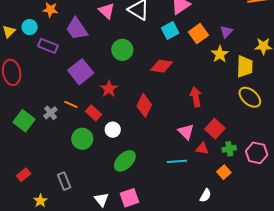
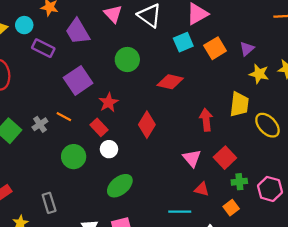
yellow star: (220, 54) -> (259, 74), moved, turned -30
yellow trapezoid: (245, 67) -> (239, 104), moved
red rectangle: (94, 113) -> (99, 127), moved
red triangle: (202, 149) -> (202, 189), moved
cyan line: (177, 161) -> (180, 212), moved

